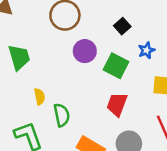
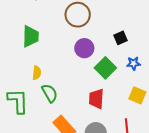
red trapezoid: (117, 104) -> (96, 99), turned -35
green semicircle: (62, 115) -> (50, 93), turned -36

